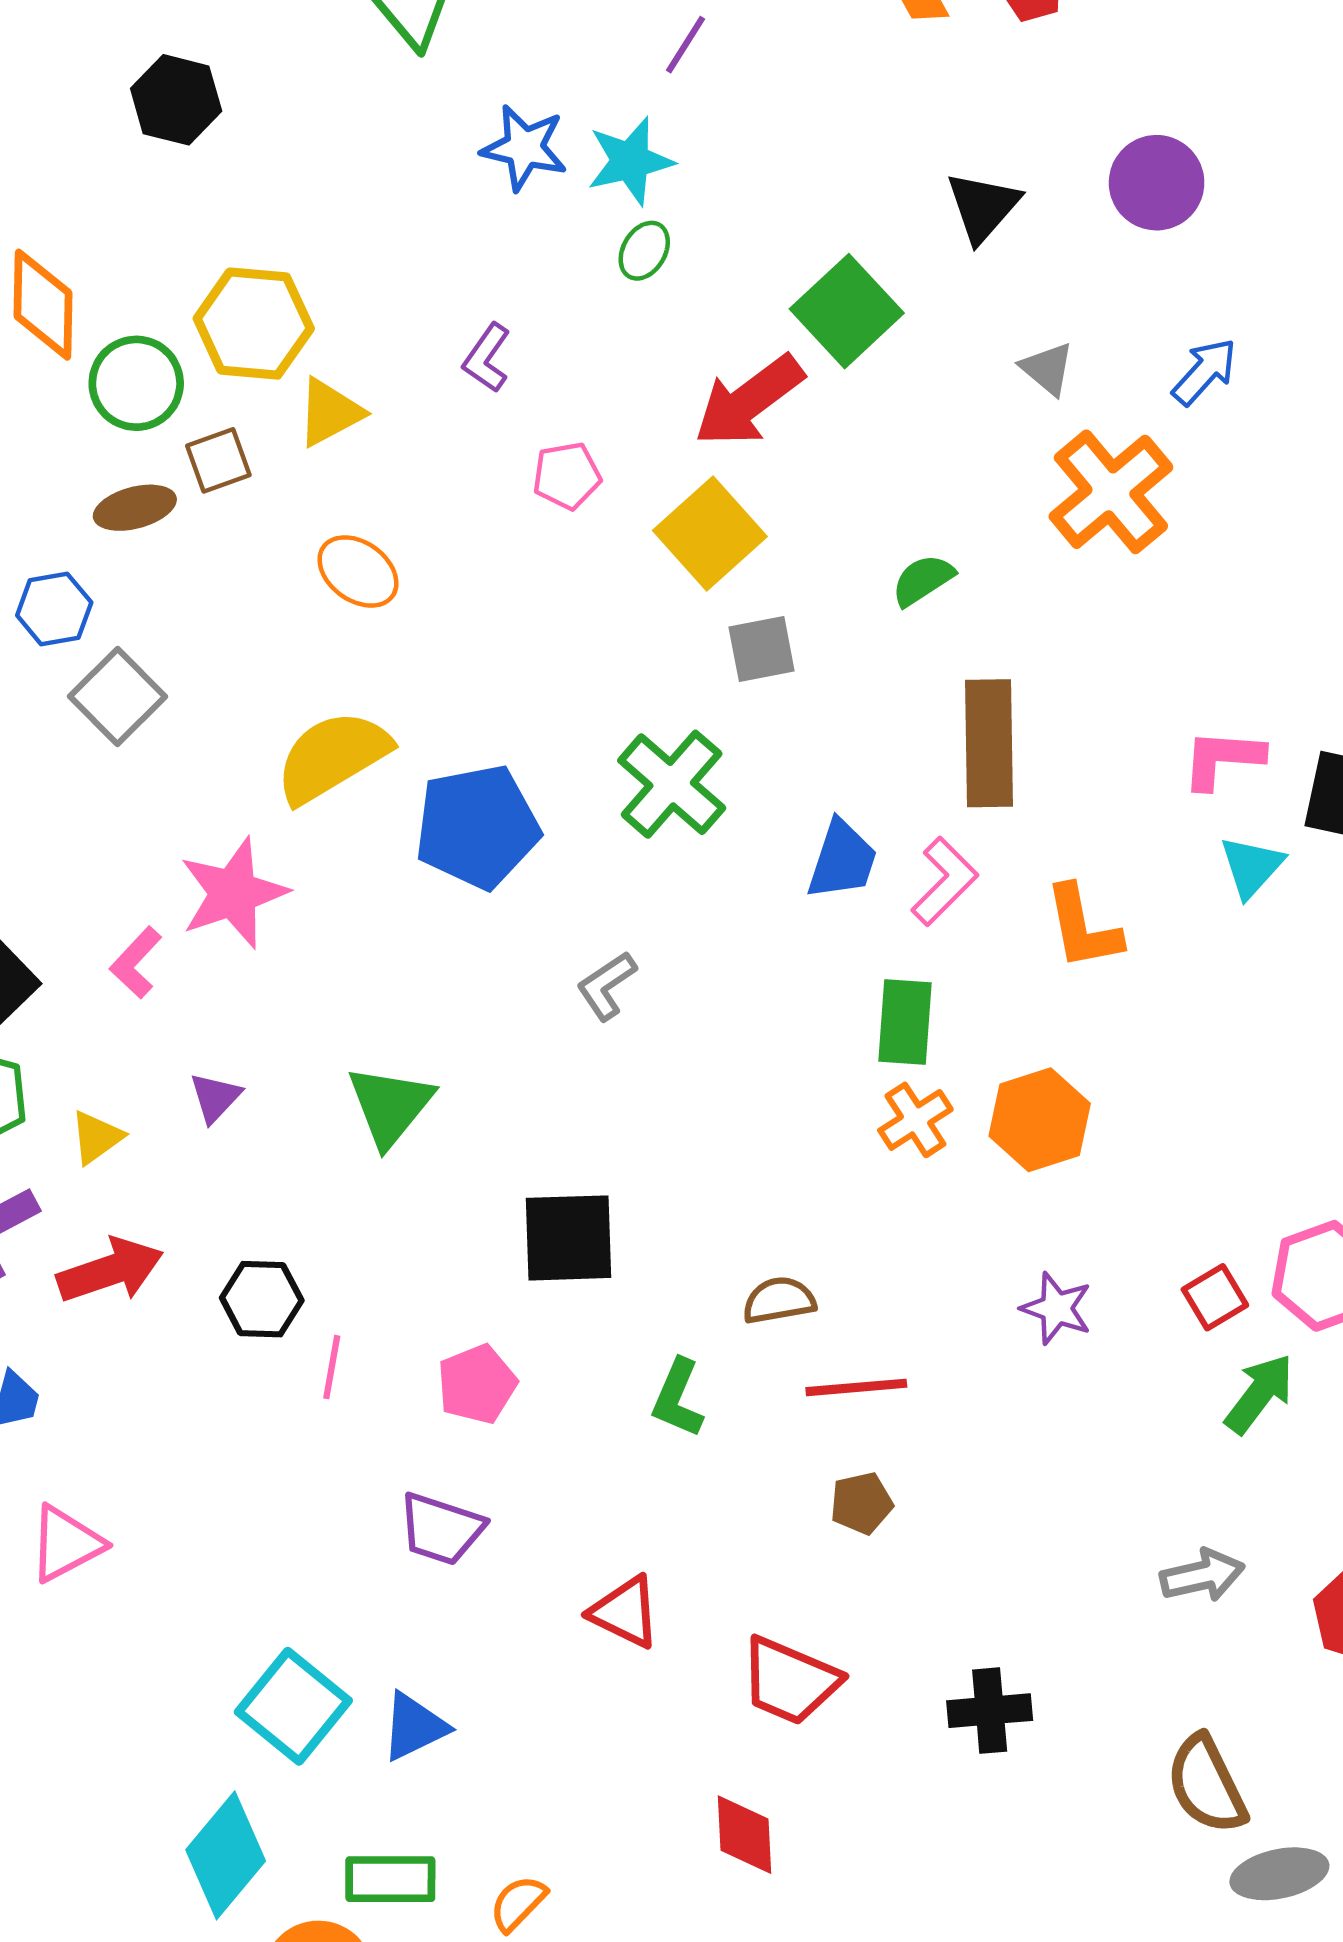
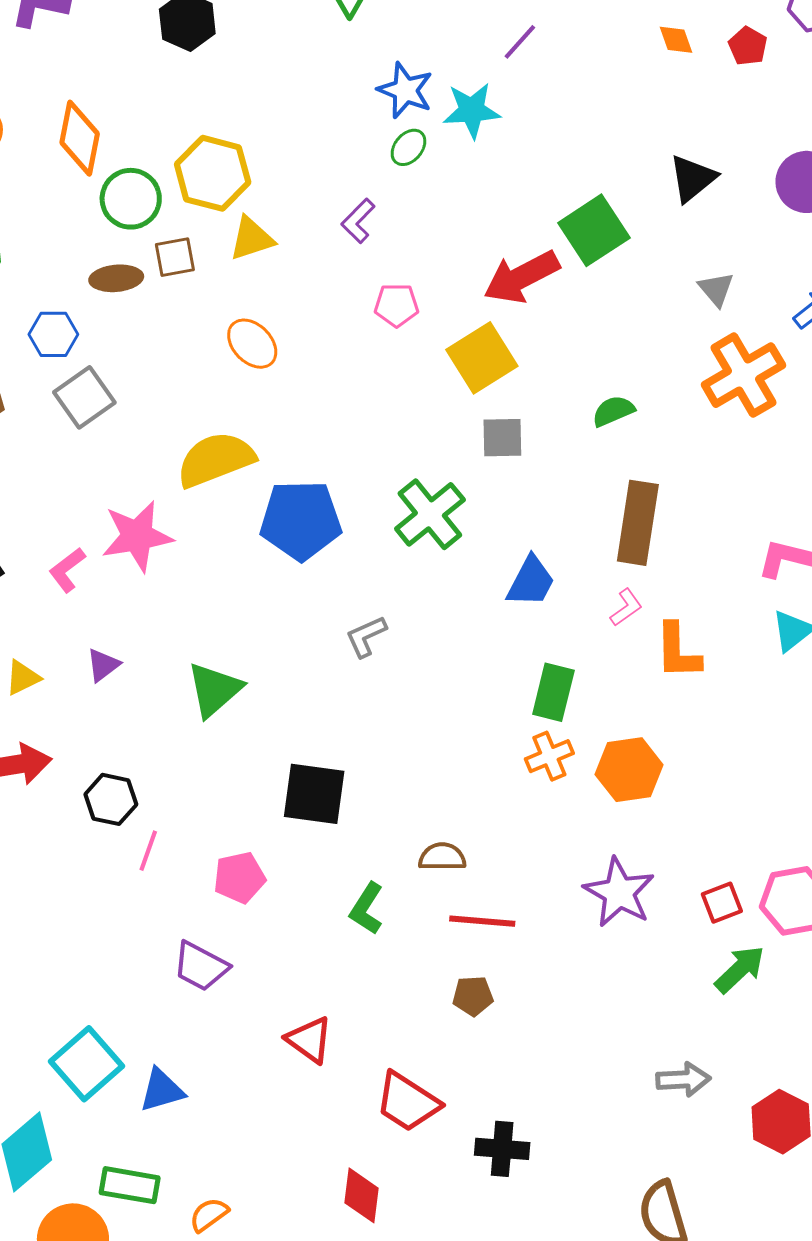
green ellipse: (644, 251) -> (408, 147), moved
pink L-shape: (944, 881) -> (626, 607), moved, size x0.7
purple star: (1057, 1308) -> (619, 892), size x1.5
black cross: (990, 1711) -> (502, 1149), moved

